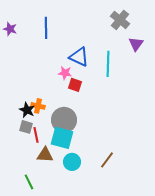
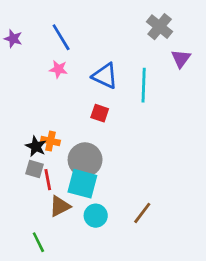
blue line: (46, 28) -> (61, 37), turned -30
pink star: (65, 73) -> (58, 69), moved
brown triangle: (45, 155) -> (60, 206), turned -30

